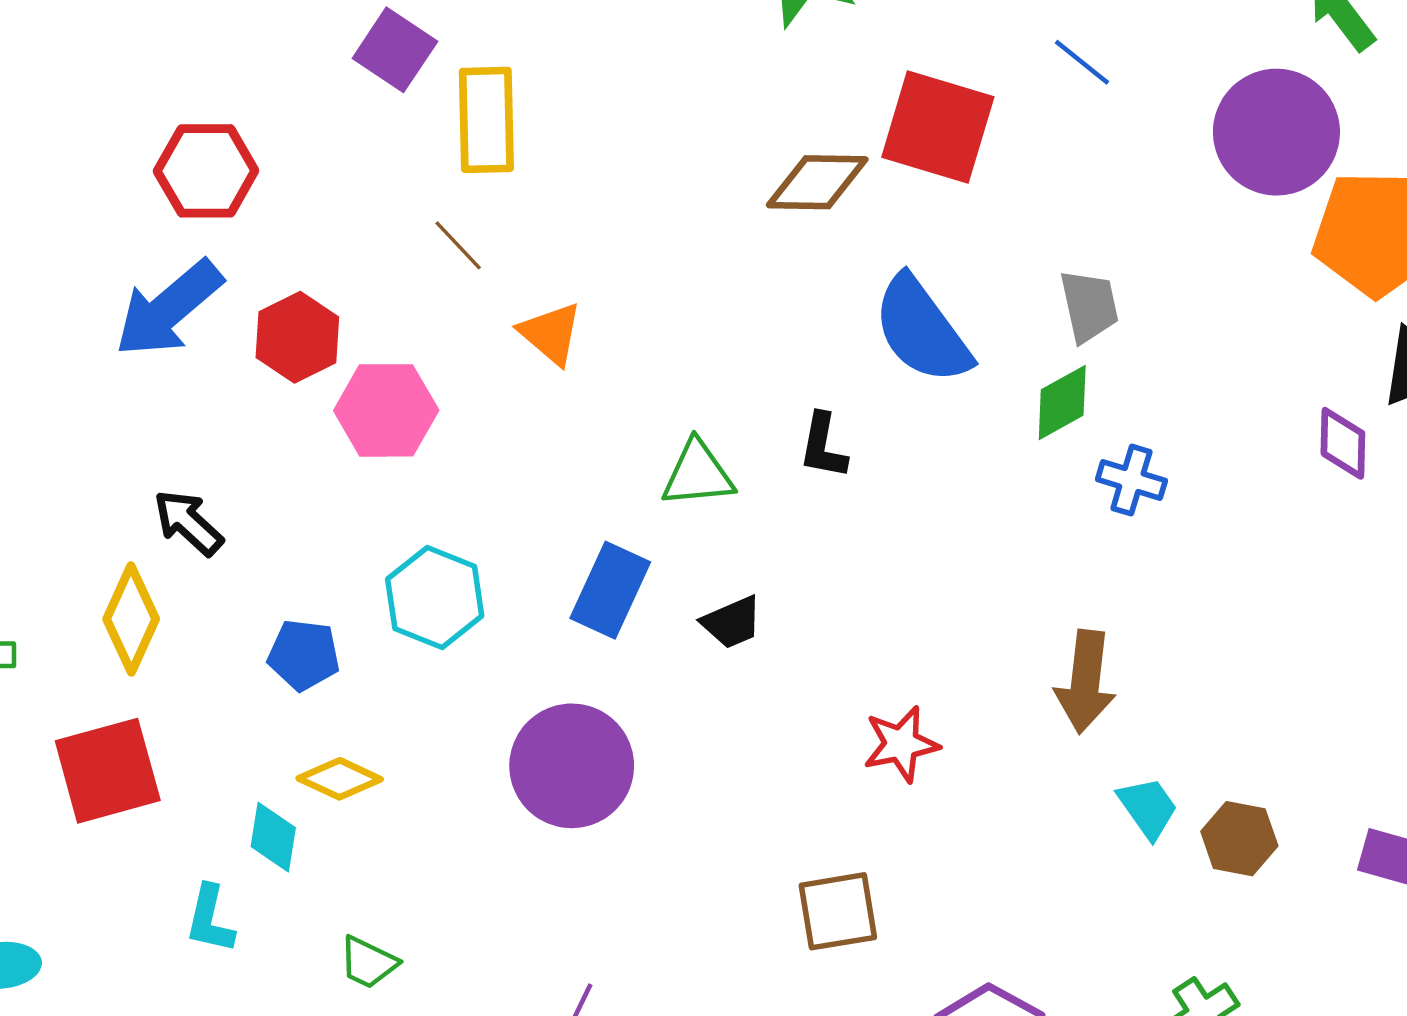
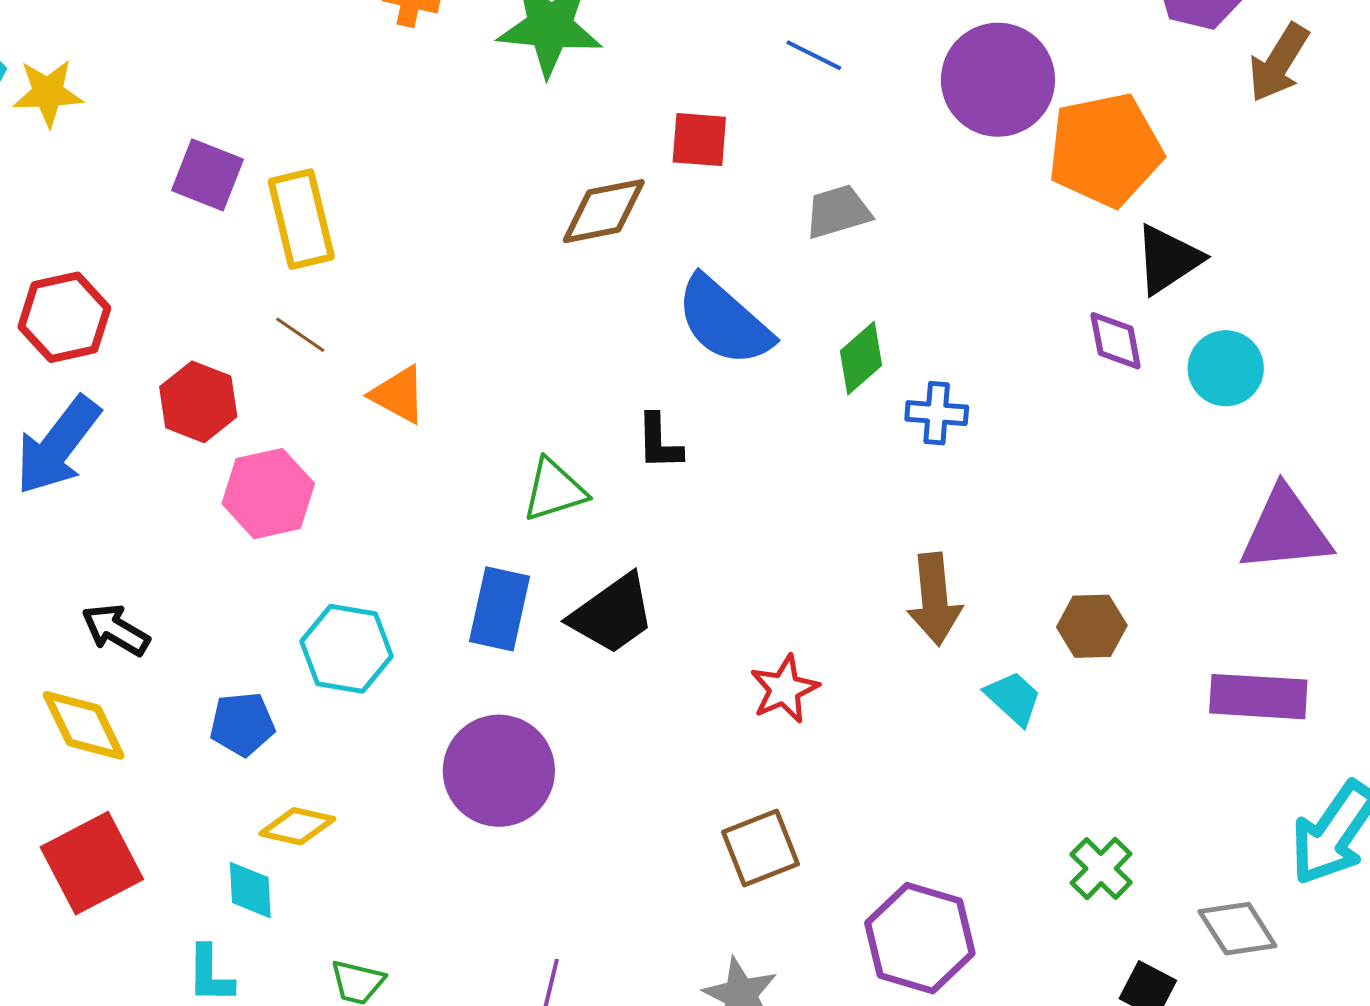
red square: (938, 127) -> (699, 140), size x0.6
gray trapezoid: (1089, 306) -> (838, 212), moved, turned -82
red hexagon: (297, 337) -> (198, 402), moved
yellow diamond: (131, 619) -> (84, 725), turned -38
black trapezoid: (732, 622) -> (612, 614), size x1.6
brown hexagon: (1239, 839) -> (1092, 626), moved

